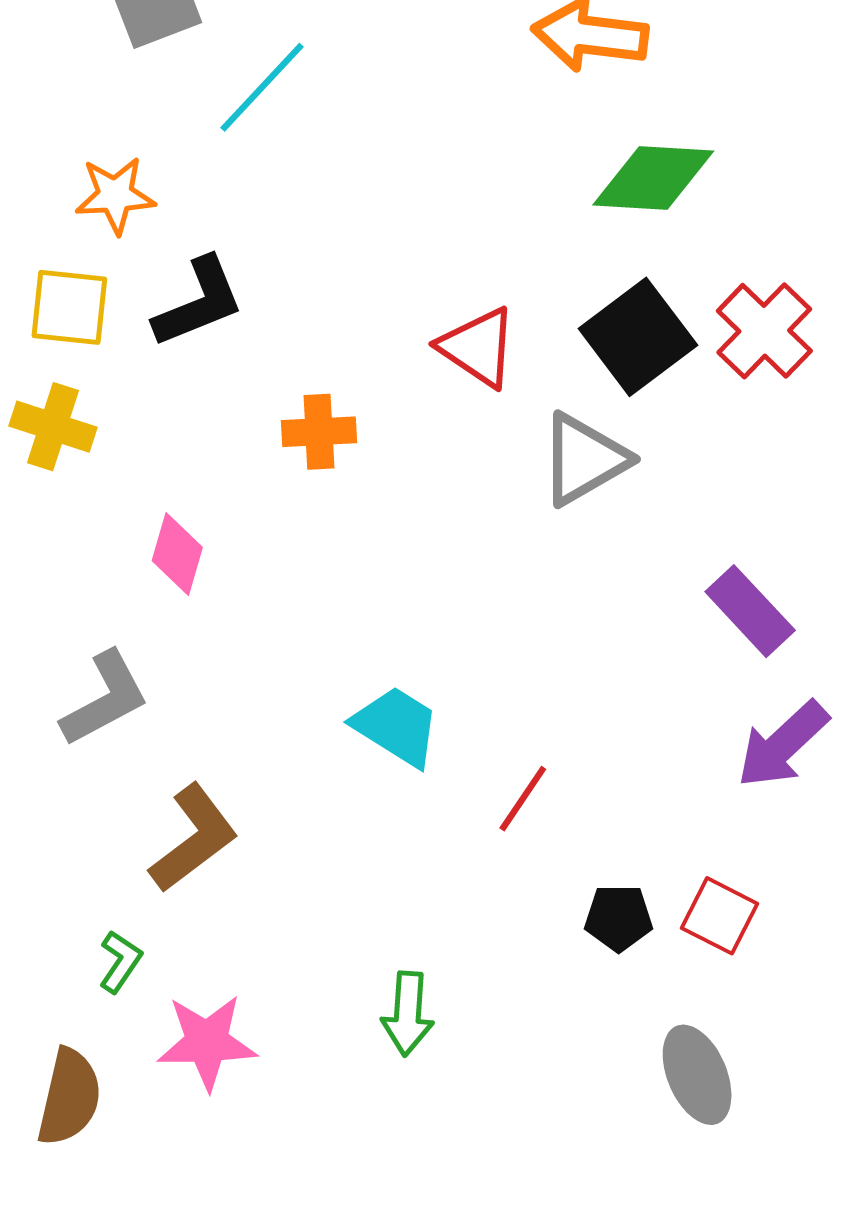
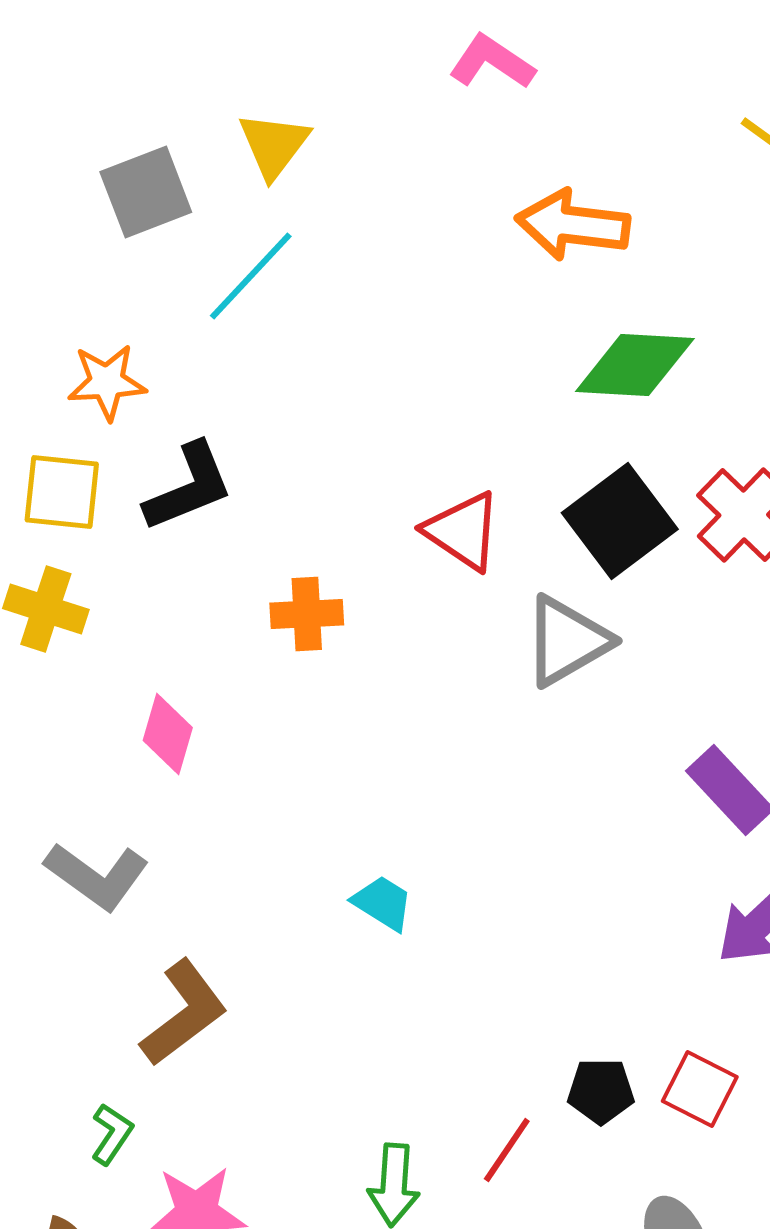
gray L-shape: (105, 699) -> (97, 876), turned 64
cyan trapezoid: (396, 726) -> (383, 903), size x0.7
red line: (523, 799) -> (507, 1150), moved

